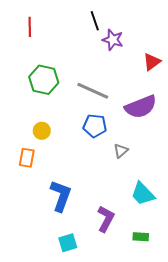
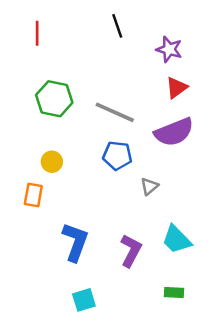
purple star: (113, 40) -> (169, 49), moved
red triangle: (152, 62) -> (177, 88), moved
purple L-shape: (106, 219) -> (131, 251), moved

